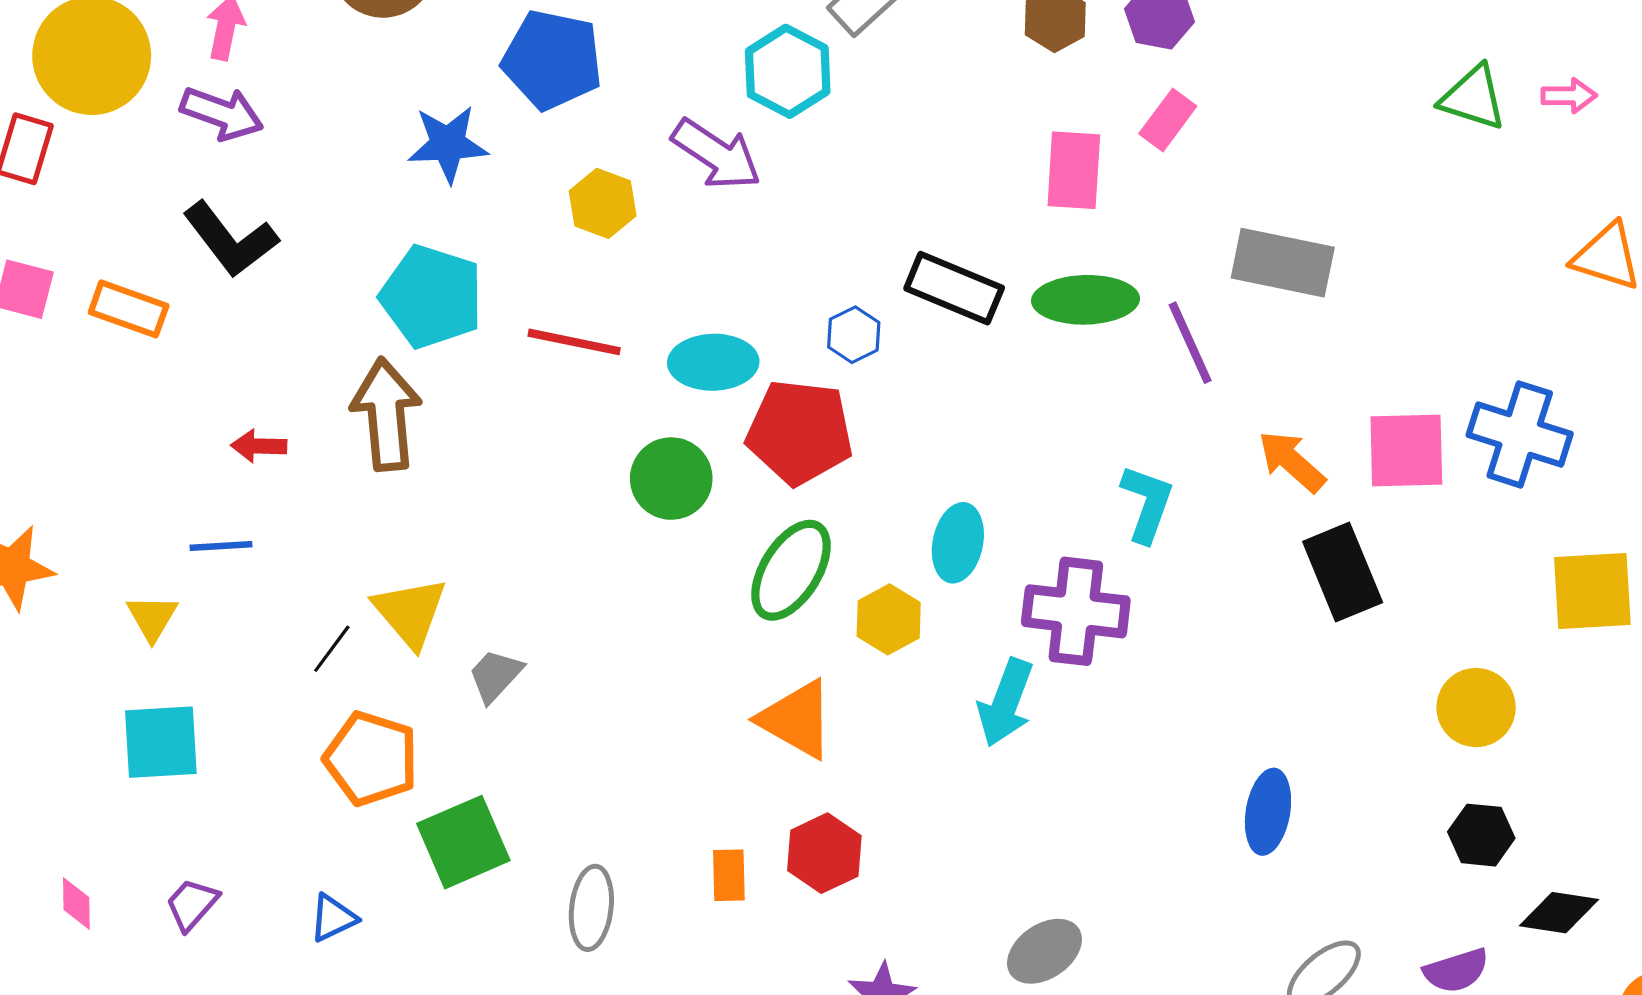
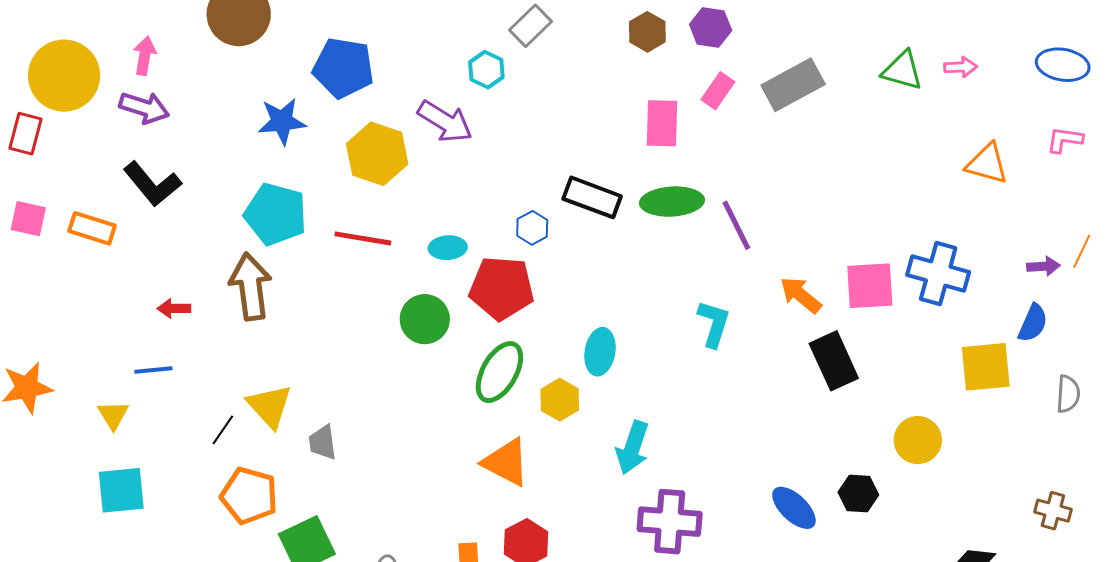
cyan hexagon: (788, 71) -> (486, 70), size x0.7
yellow hexagon: (603, 203) -> (377, 154), size x1.5
gray rectangle: (1283, 263) -> (793, 85), moved, turned -38
cyan ellipse: (713, 362) -> (448, 248), size x0.7
purple cross: (1076, 611) -> (670, 522), moved
gray trapezoid: (495, 676) -> (323, 442), turned -48
blue ellipse: (1268, 812) -> (794, 508), turned -54
black hexagon: (1481, 835) -> (858, 494), moved

